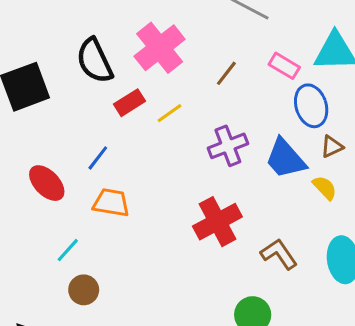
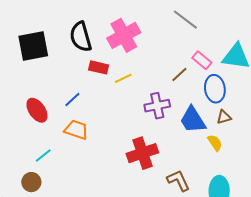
brown line: (226, 73) -> (179, 74), moved
red rectangle: (129, 103) -> (99, 67), turned 36
brown circle: (84, 290) -> (31, 182), moved

